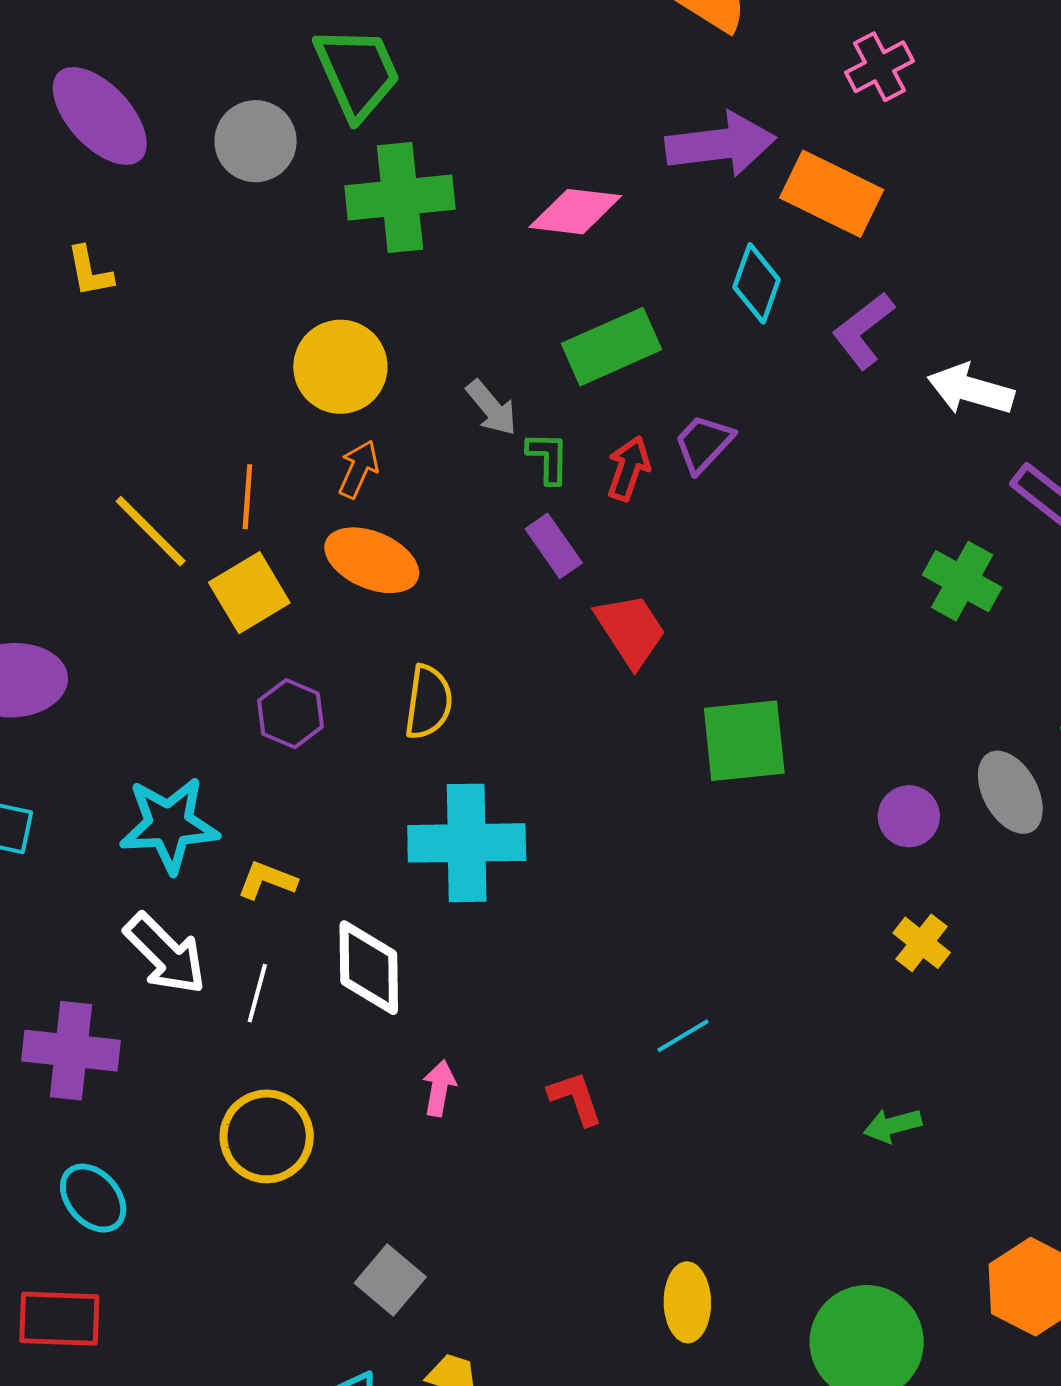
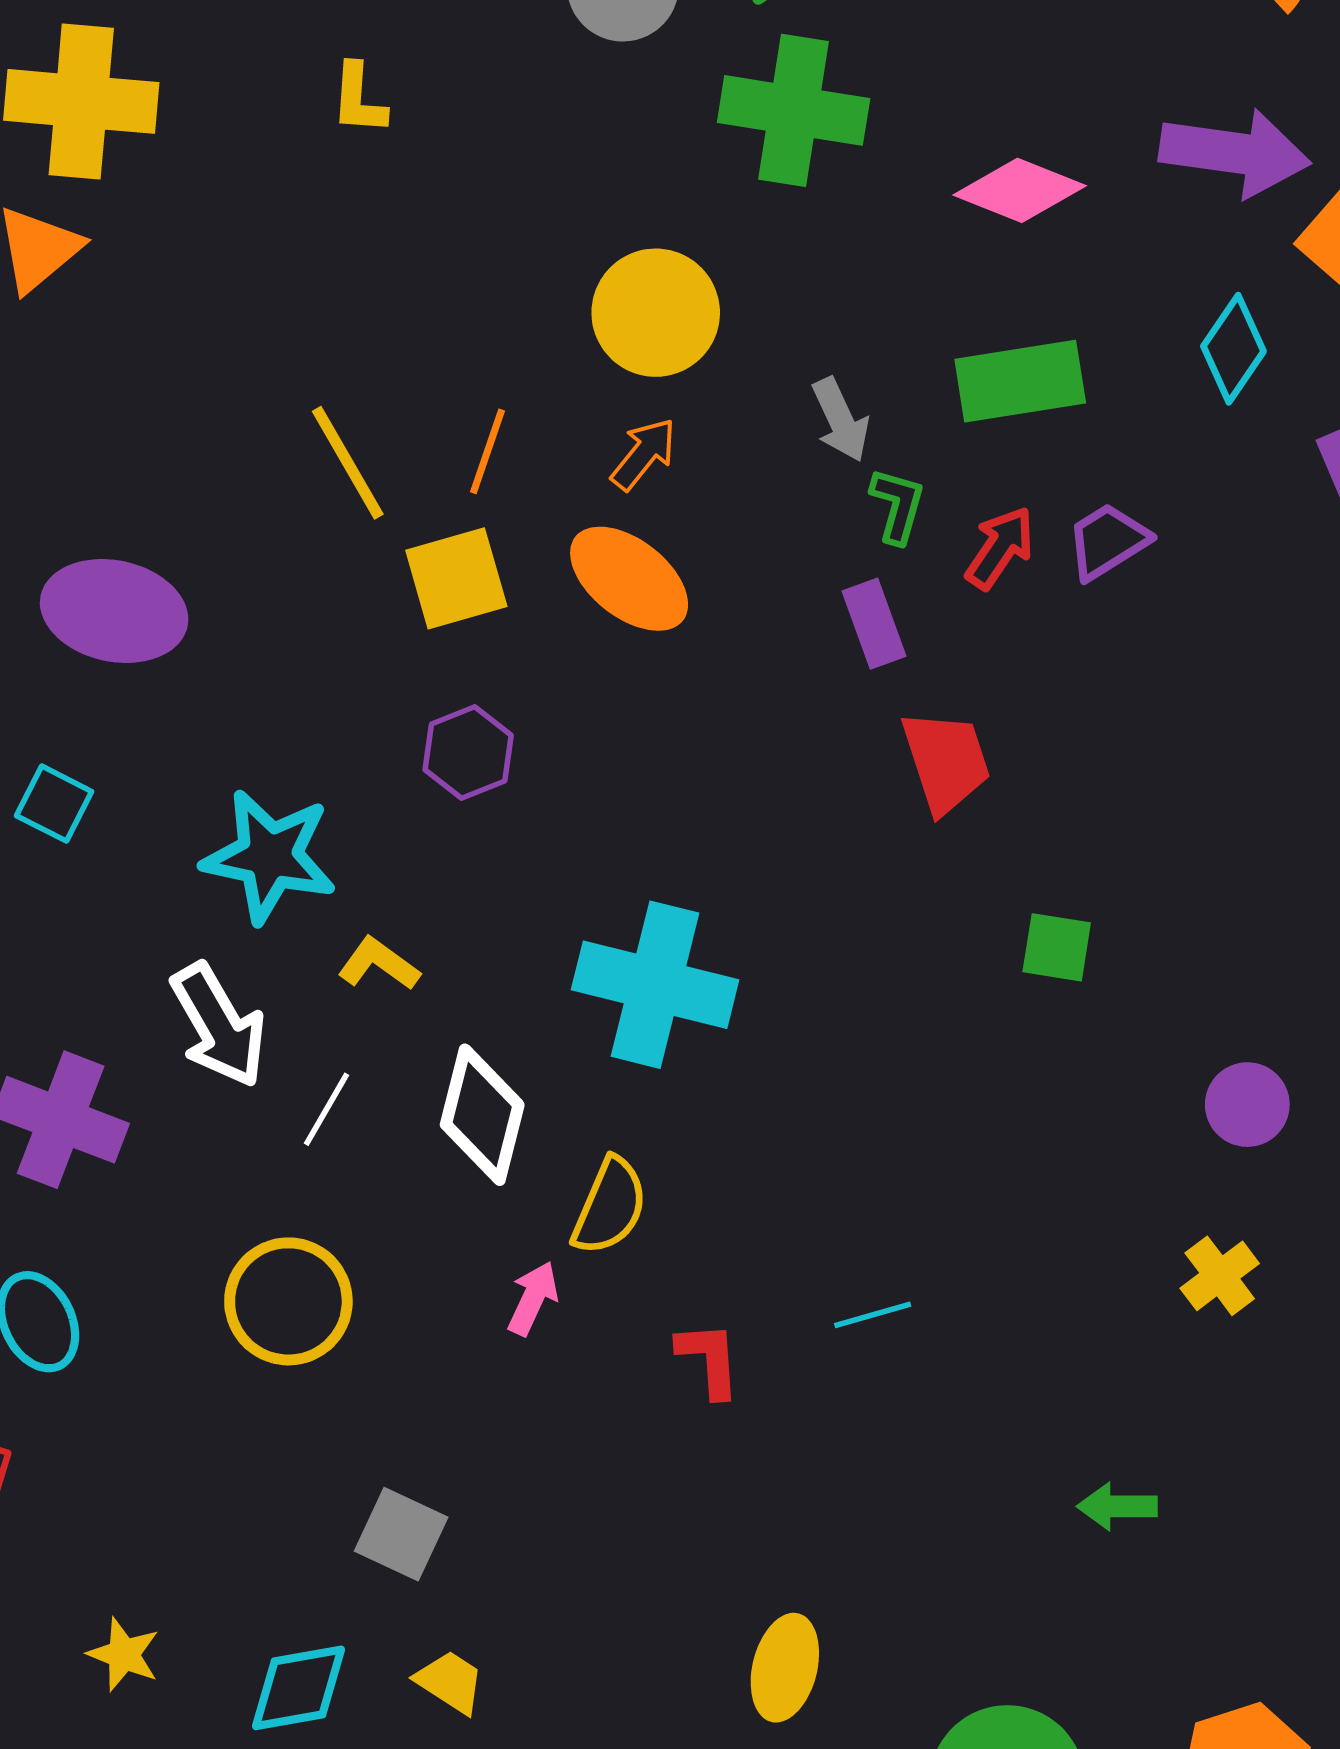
yellow semicircle: (428, 702) -> (610, 1206), moved
green square: (744, 741) -> (1057, 947), size x0.6
gray square: (390, 1280) -> (401, 1534), turned -30

